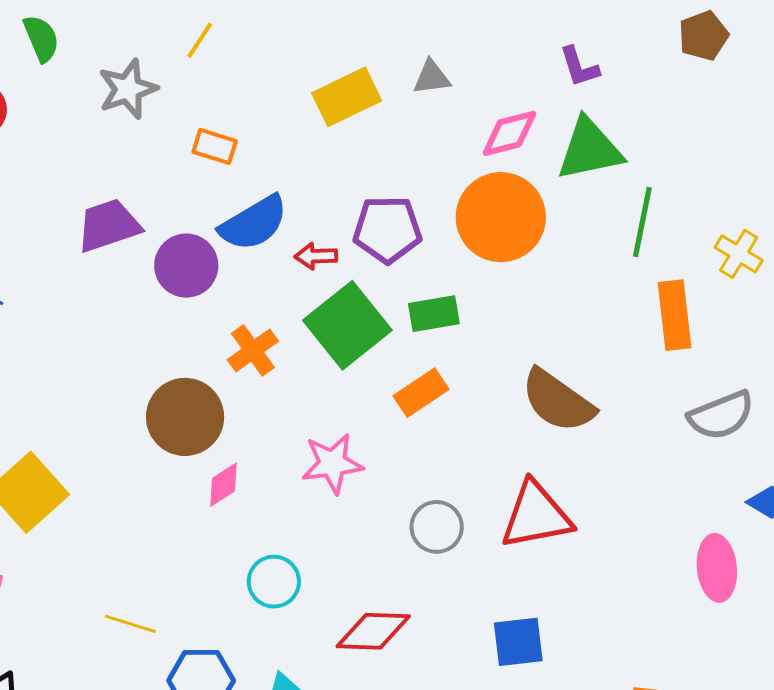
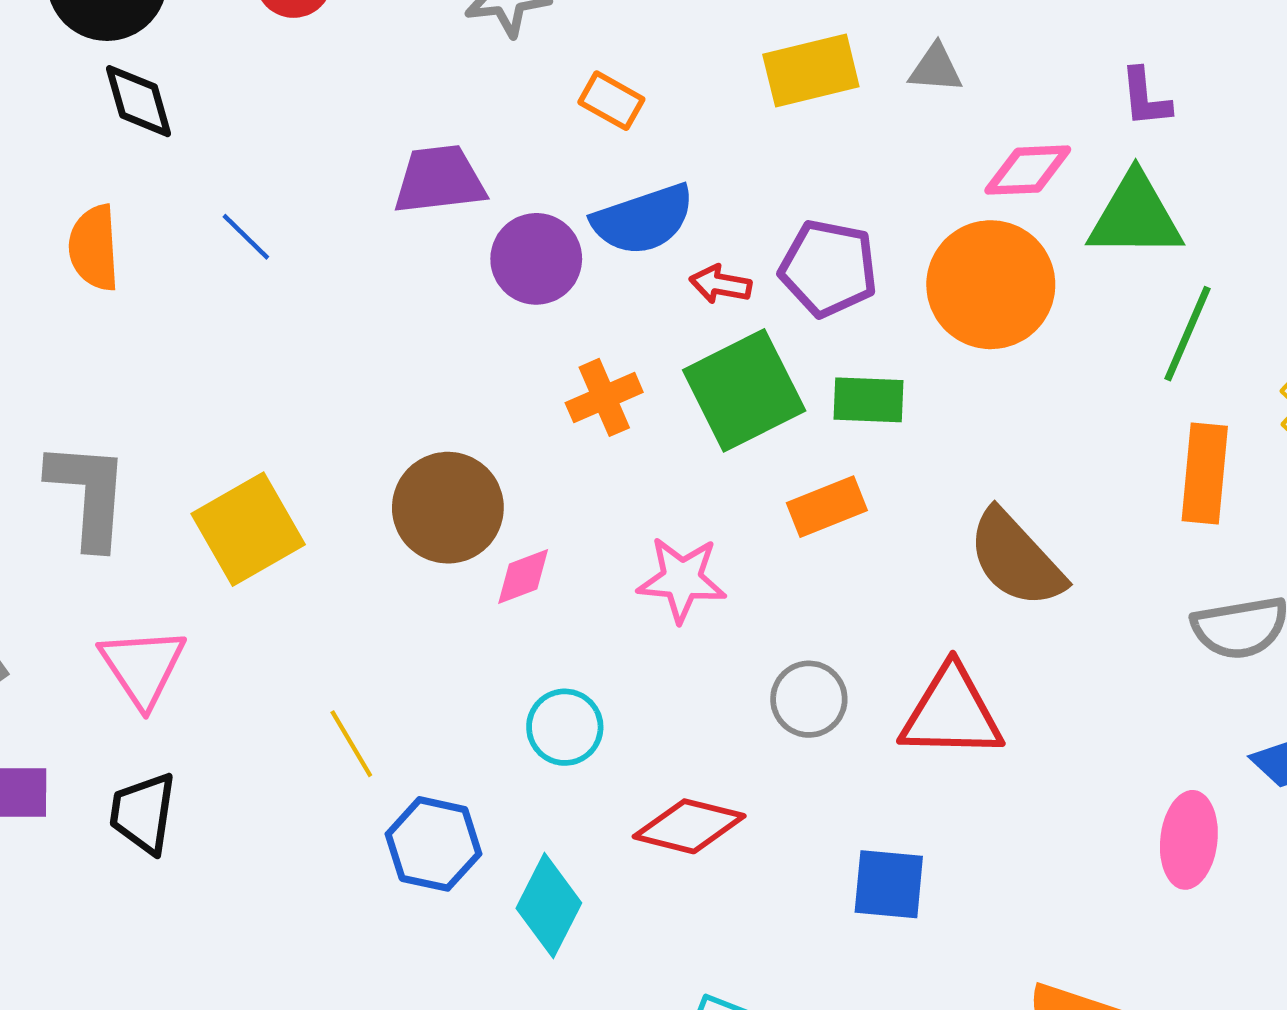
brown circle: (185, 417) -> (448, 508), moved
yellow line: (130, 624) -> (351, 744), turned 30

